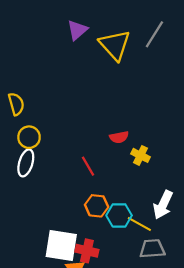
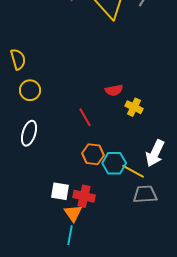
white ellipse: (26, 163) -> (29, 133), moved
white square: (61, 245) -> (60, 191), size x0.6

